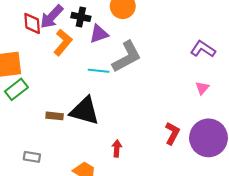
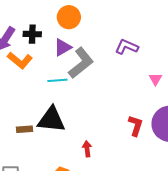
purple triangle: (99, 34) -> (63, 47), moved
orange L-shape: (63, 42) -> (20, 60), turned 100
purple L-shape: (203, 49) -> (127, 47), moved

